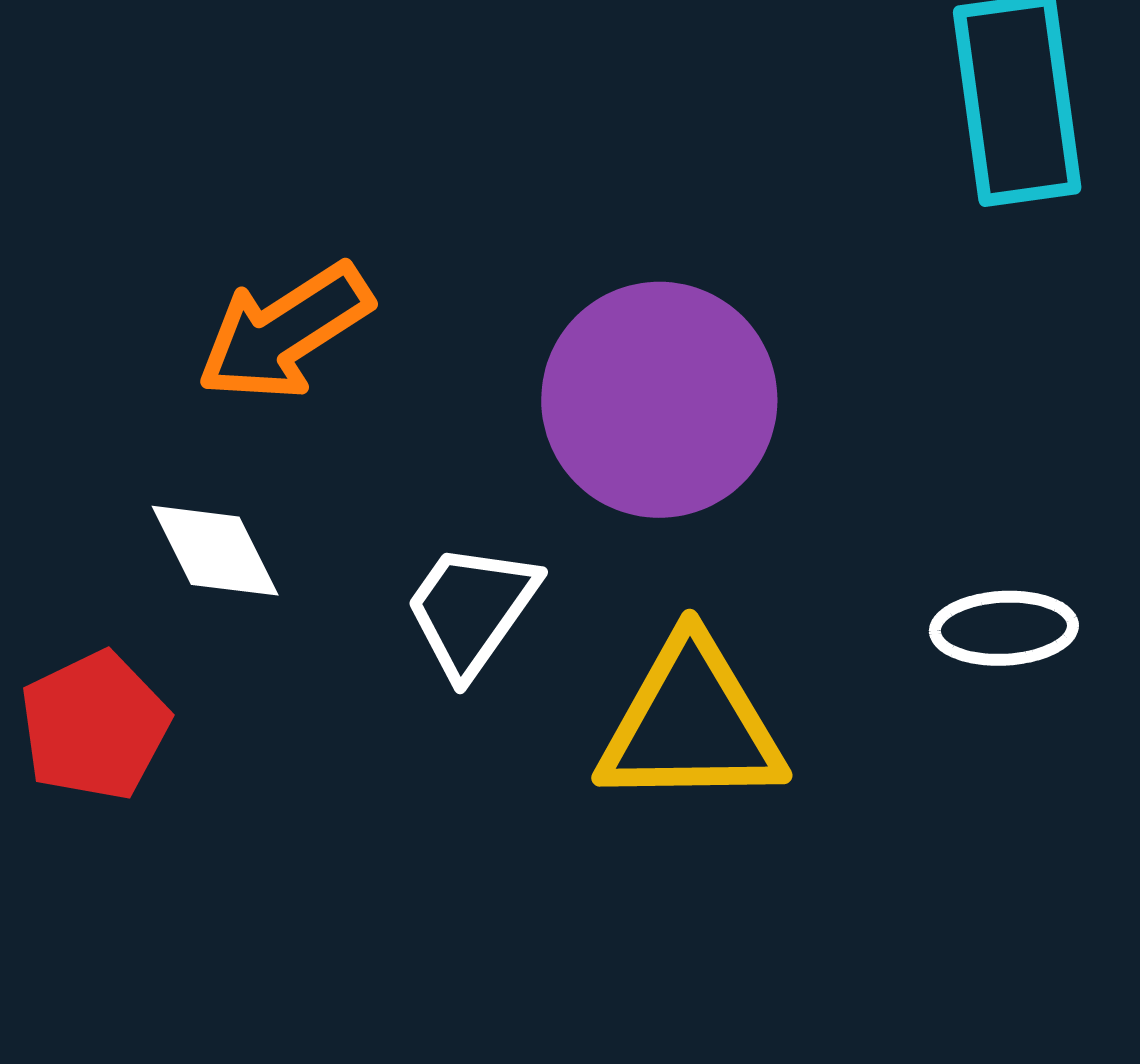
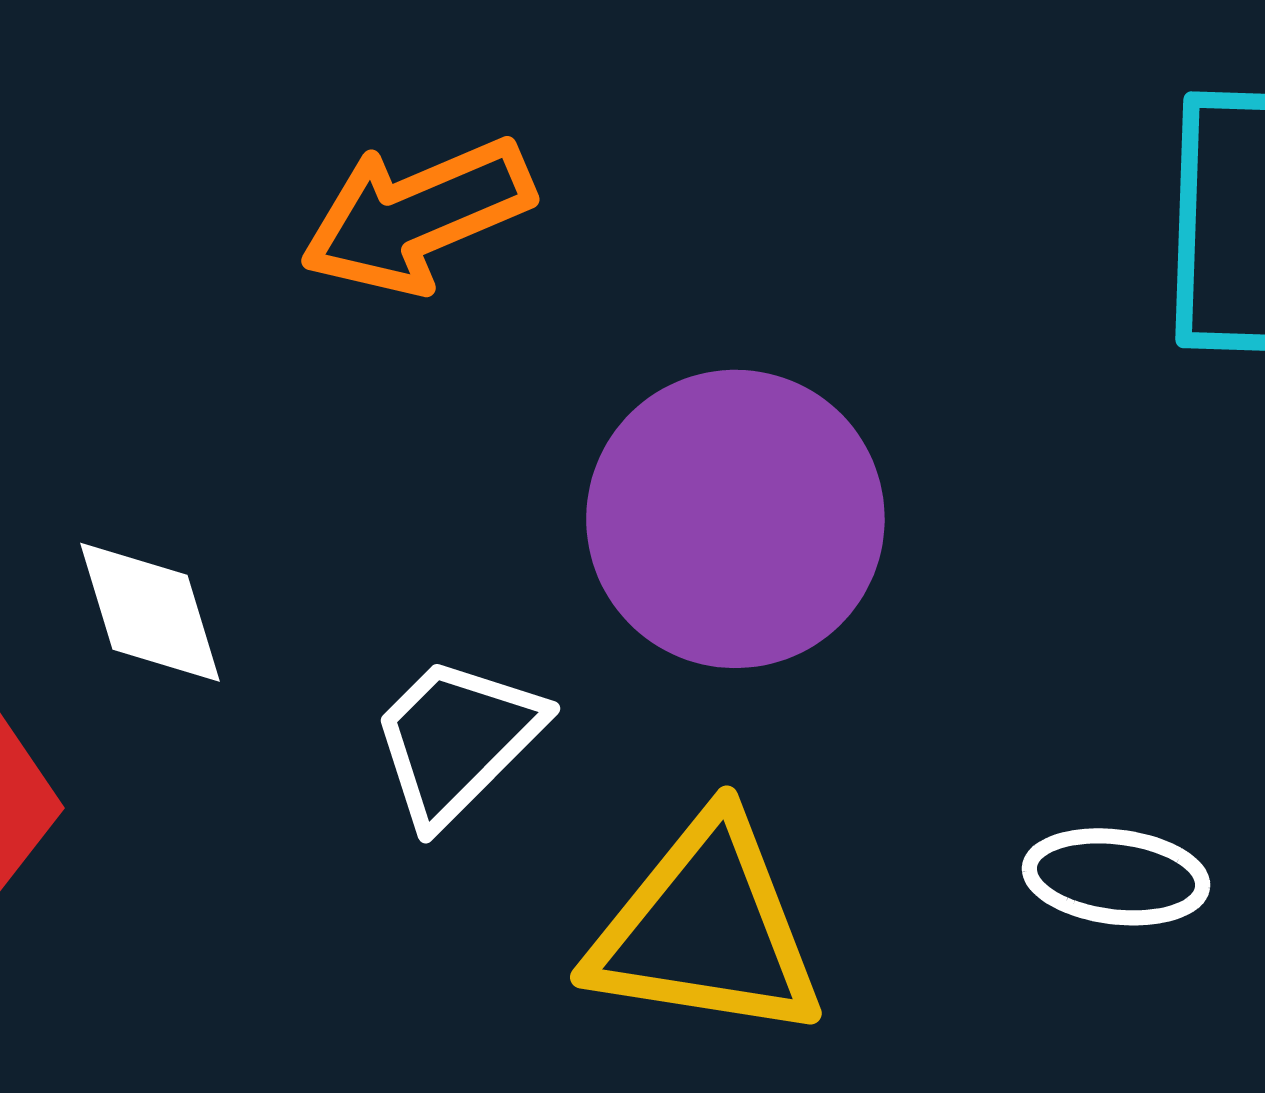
orange arrow: (285, 332) -> (417, 216), moved

